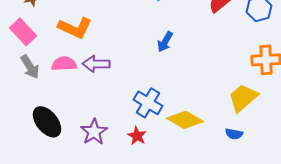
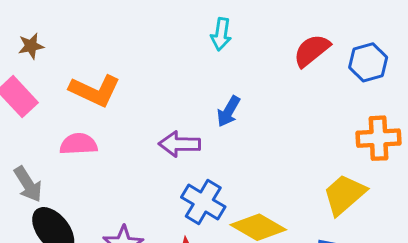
purple arrow: (96, 64) -> (179, 144), moved
gray arrow: (30, 67) -> (28, 184), moved

